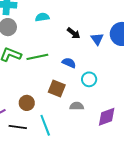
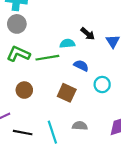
cyan semicircle: (42, 17) -> (67, 43), moved
brown circle: (27, 103) -> (24, 90), moved
gray semicircle: (77, 106) -> (80, 126), moved

